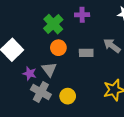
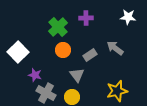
gray rectangle: (86, 53) -> (90, 55), turned -32
gray triangle: (49, 69) -> (77, 75), moved

